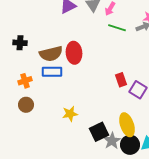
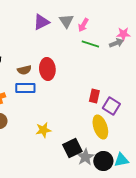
brown semicircle: (51, 54) -> (24, 70), size x0.6
red rectangle: (121, 80) -> (94, 96), turned 32
yellow ellipse: (127, 125) -> (100, 127), moved

